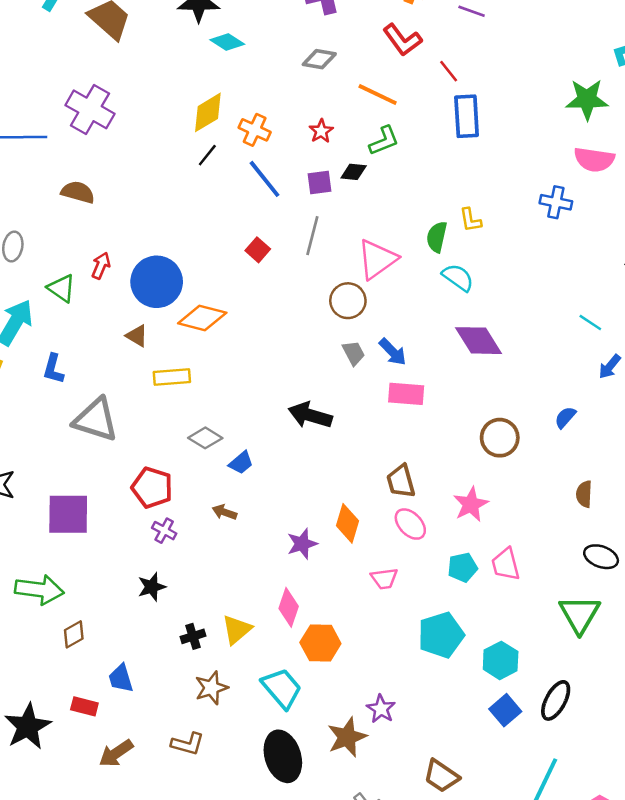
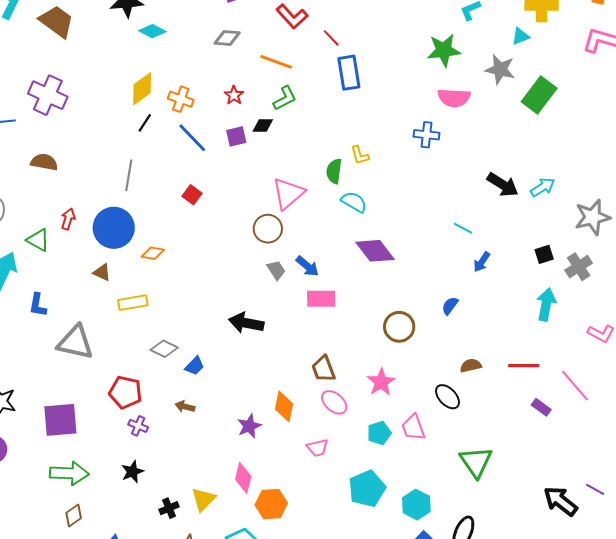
gray line: (312, 236) -> (129, 175), moved
orange diamond: (202, 318) -> (153, 253), size x0.6
brown semicircle: (584, 494) -> (471, 366), turned 80
black ellipse: (601, 557) -> (447, 397), moved, turned 32
green arrow: (39, 590) -> (69, 473), moved

